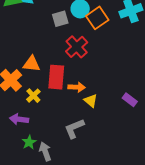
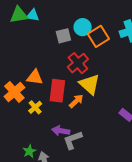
orange arrow: (77, 87) -> (76, 101), turned -49
yellow triangle: (91, 101) -> (90, 84), moved, size x1.6
purple arrow: (19, 119) -> (61, 131), moved

